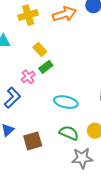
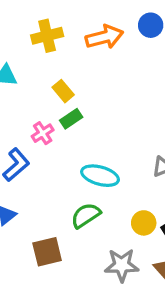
green semicircle: (69, 133) -> (86, 215), moved, turned -60
brown square: (33, 141) -> (47, 252), moved

